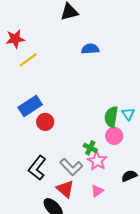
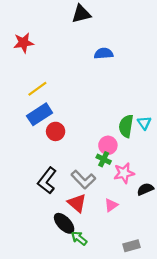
yellow line: (28, 60) -> (37, 89), moved
pink circle: (114, 136) -> (108, 145), moved
pink star: (97, 161) -> (124, 173), moved, turned 30

